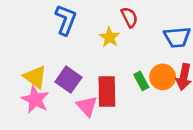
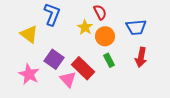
yellow triangle: (35, 77) -> (29, 34), moved
orange circle: (163, 77) -> (105, 36), moved
red rectangle: (107, 92) -> (83, 68), turned -45

